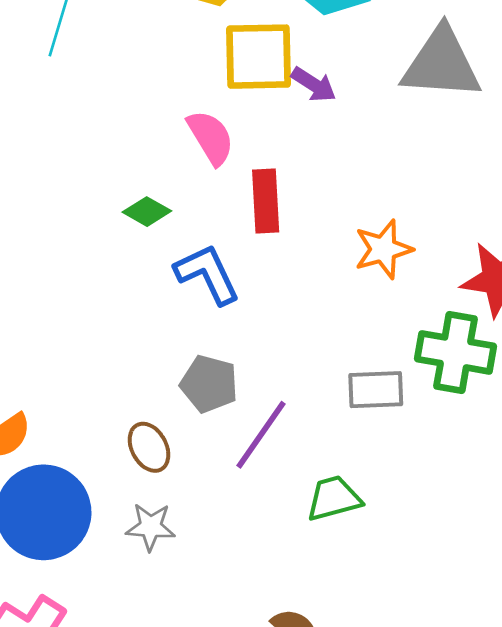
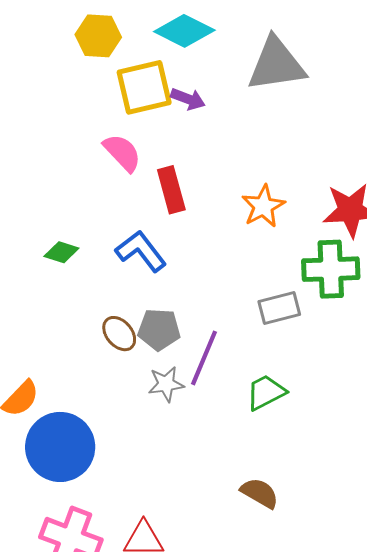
green diamond: (147, 212) -> (61, 252), moved
brown ellipse: (149, 447) -> (119, 334), moved
gray star: (151, 527) -> (166, 384), moved

